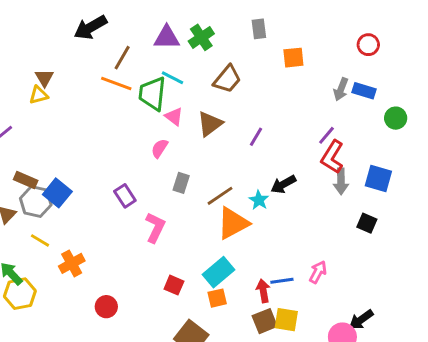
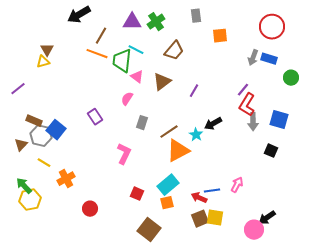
red circle: (368, 45) -> (272, 27), size x1.6
purple rectangle: (125, 196) -> (95, 117), moved
red arrow: (263, 291) -> (199, 198), turned -56

